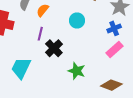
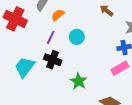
cyan circle: (77, 21) -> (77, 37), moved
black cross: (54, 48) -> (53, 60), moved, turned -36

